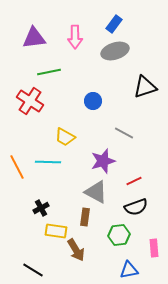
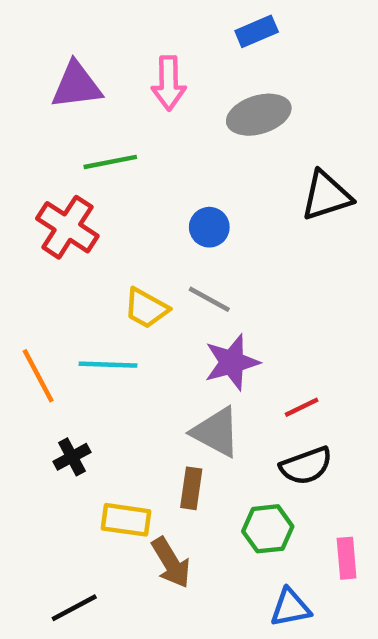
blue rectangle: (114, 24) -> (257, 31), moved, turned 30
gray line: (124, 133) -> (209, 299), moved
black cross: (41, 208) -> (72, 457), moved
black line: (33, 270) -> (74, 608), turned -60

